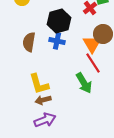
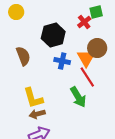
blue cross: (57, 41) -> (62, 61), moved
brown semicircle: (29, 42) -> (23, 56), turned 150

